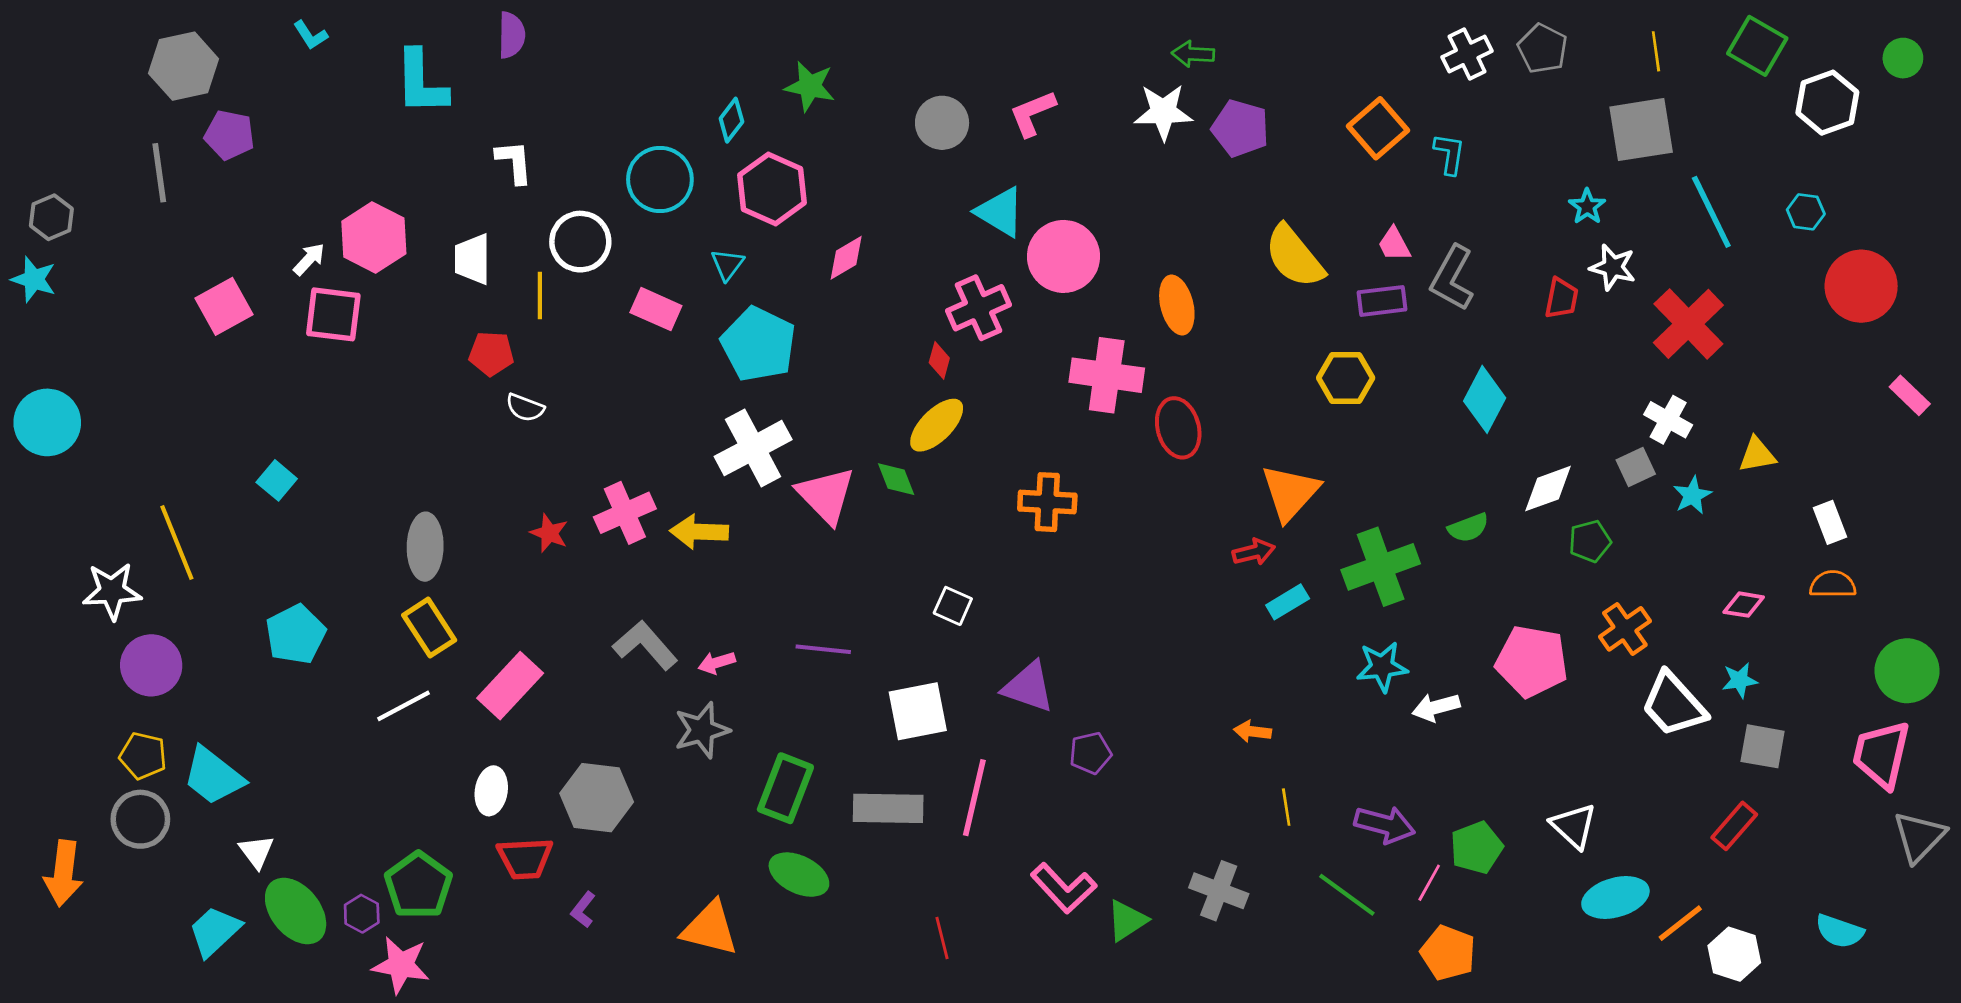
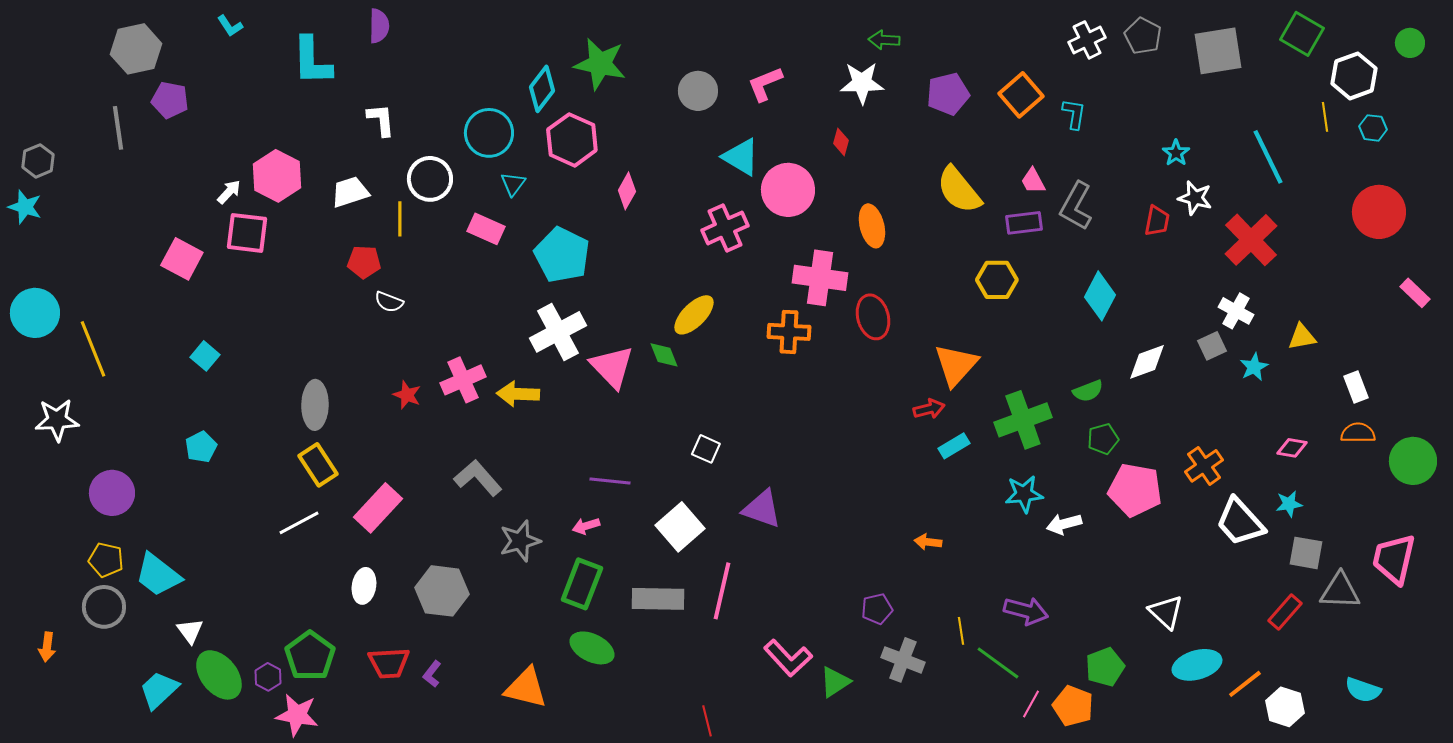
yellow line: (1656, 51) -> (1325, 117), moved
green star: (810, 86) -> (600, 64), size x1.4
cyan diamond: (731, 120) -> (542, 89), size x1.4
purple pentagon: (1240, 128) -> (948, 94), moved, turned -30
gray square: (1641, 130) -> (1218, 51), moved
cyan hexagon: (1806, 212) -> (1373, 128), moved
pink diamond: (846, 258) -> (627, 191), turned -30
white trapezoid: (472, 259) -> (350, 192), turned 72
cyan triangle: (727, 265) -> (513, 184), moved
pink square: (224, 306) -> (182, 259), moved, turned -33
red diamond: (939, 360) -> (841, 142), moved
orange cross: (1047, 502) -> (789, 332), moved
green pentagon: (1590, 541) -> (1103, 439), moved
yellow line: (177, 543) -> (93, 349), moved
white star: (112, 591) -> (57, 420), moved
cyan pentagon: (296, 634) -> (201, 447), moved, size x0.7
pink arrow: (717, 663) -> (586, 526), moved
green circle: (1907, 671) -> (1413, 461), moved
white square: (918, 711) -> (680, 527), turned -30
purple pentagon: (1090, 753) -> (877, 609), moved
yellow line: (1286, 807) -> (961, 631), moved
gray triangle: (1919, 837) -> (1340, 591), moved, turned 48
green pentagon: (1476, 848) -> (1105, 667), moved
red trapezoid: (525, 858) -> (389, 663), moved
orange arrow: (63, 873) -> (47, 647), size x0.6
pink line: (1429, 883) -> (1031, 704), moved
red line: (942, 938) -> (707, 721), moved

